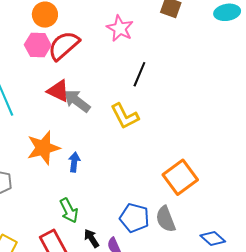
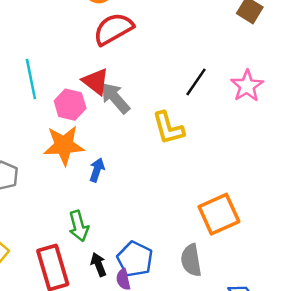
pink star: (120, 28) -> (247, 86), moved
pink hexagon: (38, 45) -> (70, 105), moved
blue pentagon: (134, 218) -> (135, 259), moved

